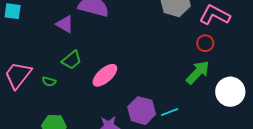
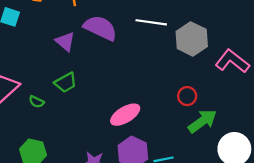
red circle: (205, 43) -> (187, 96), moved
pink ellipse: (105, 75) -> (125, 115), moved

